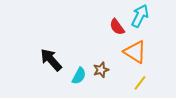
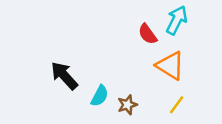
brown star: (101, 70) -> (127, 105), moved

